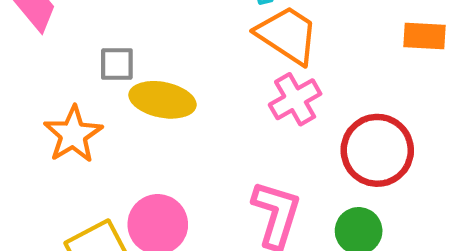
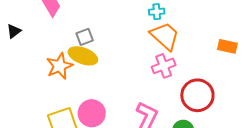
gray square: (117, 64) -> (85, 37), turned -30
yellow ellipse: (162, 100) -> (83, 56), moved

